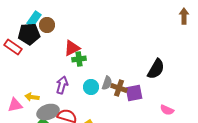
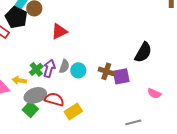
black pentagon: (29, 34) -> (16, 17), turned 30
green cross: (79, 59) -> (36, 69), moved, turned -32
gray semicircle: (107, 83) -> (64, 66), moved

